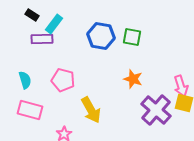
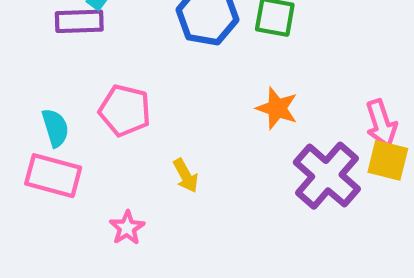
cyan semicircle: (25, 80) -> (55, 128), moved
yellow arrow: (91, 110) -> (186, 176), size x0.6

